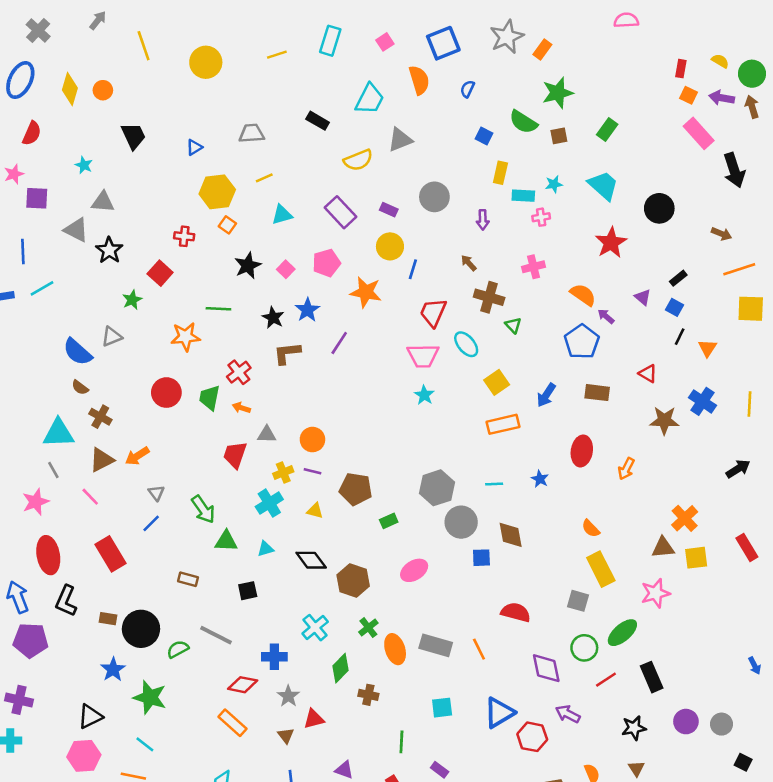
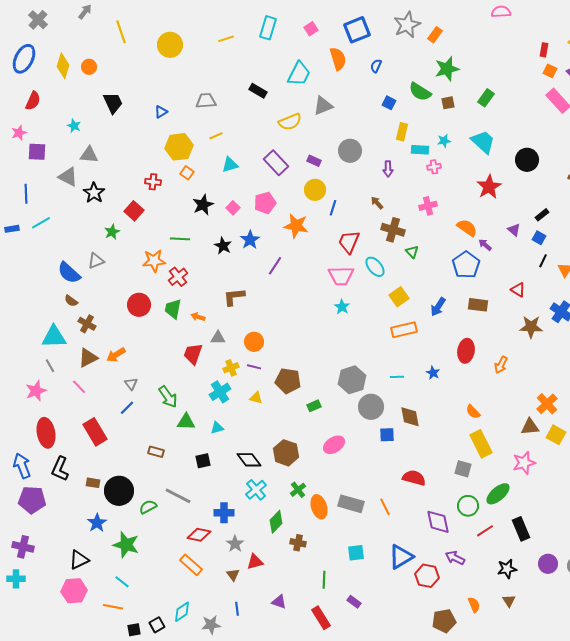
brown L-shape: (287, 353) -> (234, 297), moved
red cross: (239, 372) -> (178, 277), moved
yellow square: (696, 558) -> (556, 435), turned 36
black diamond: (311, 560) -> (249, 460), moved

